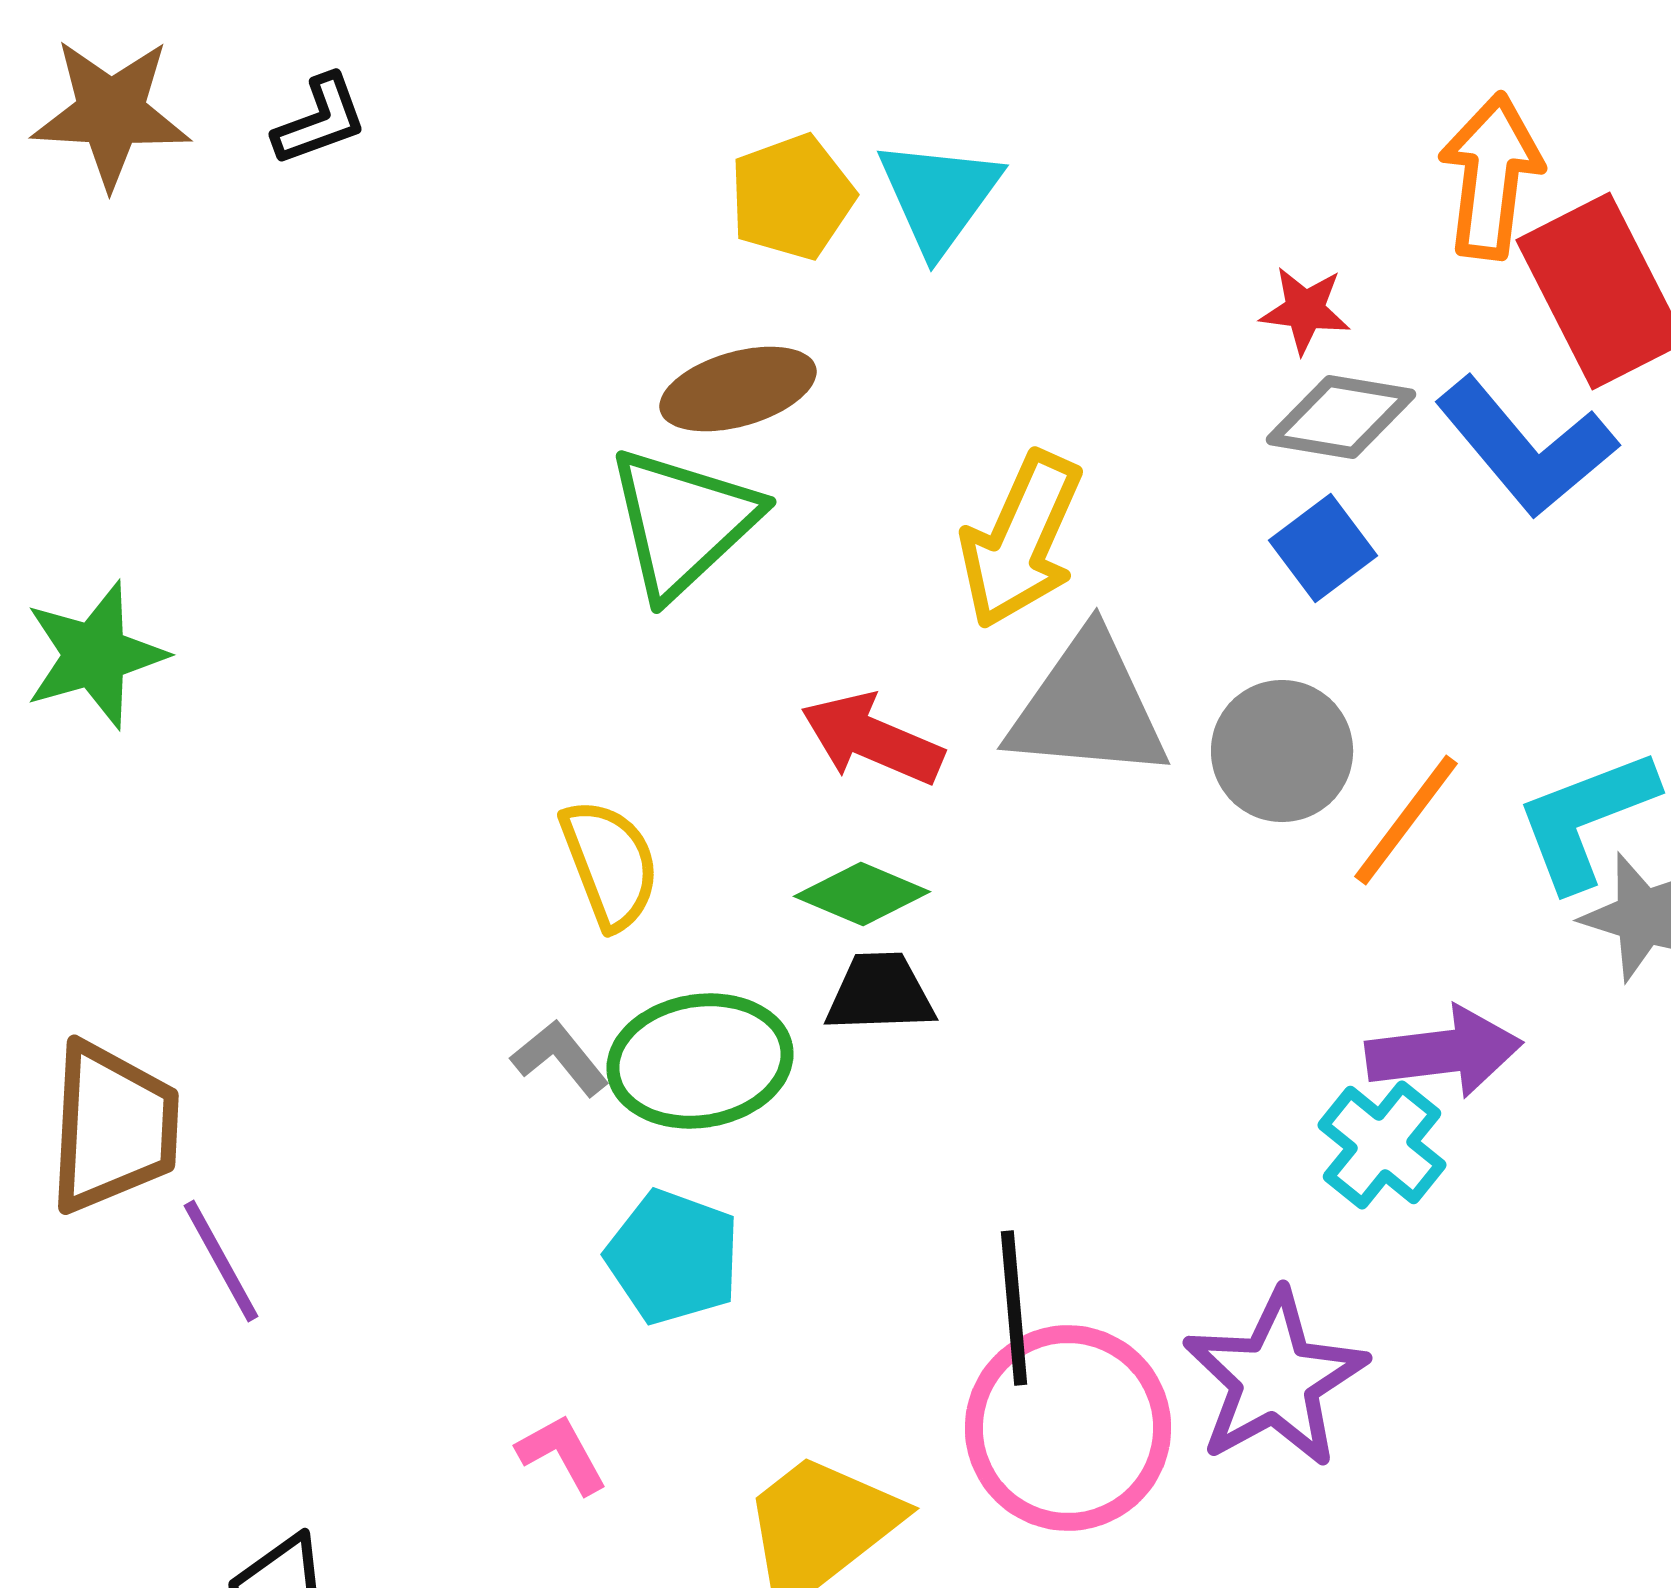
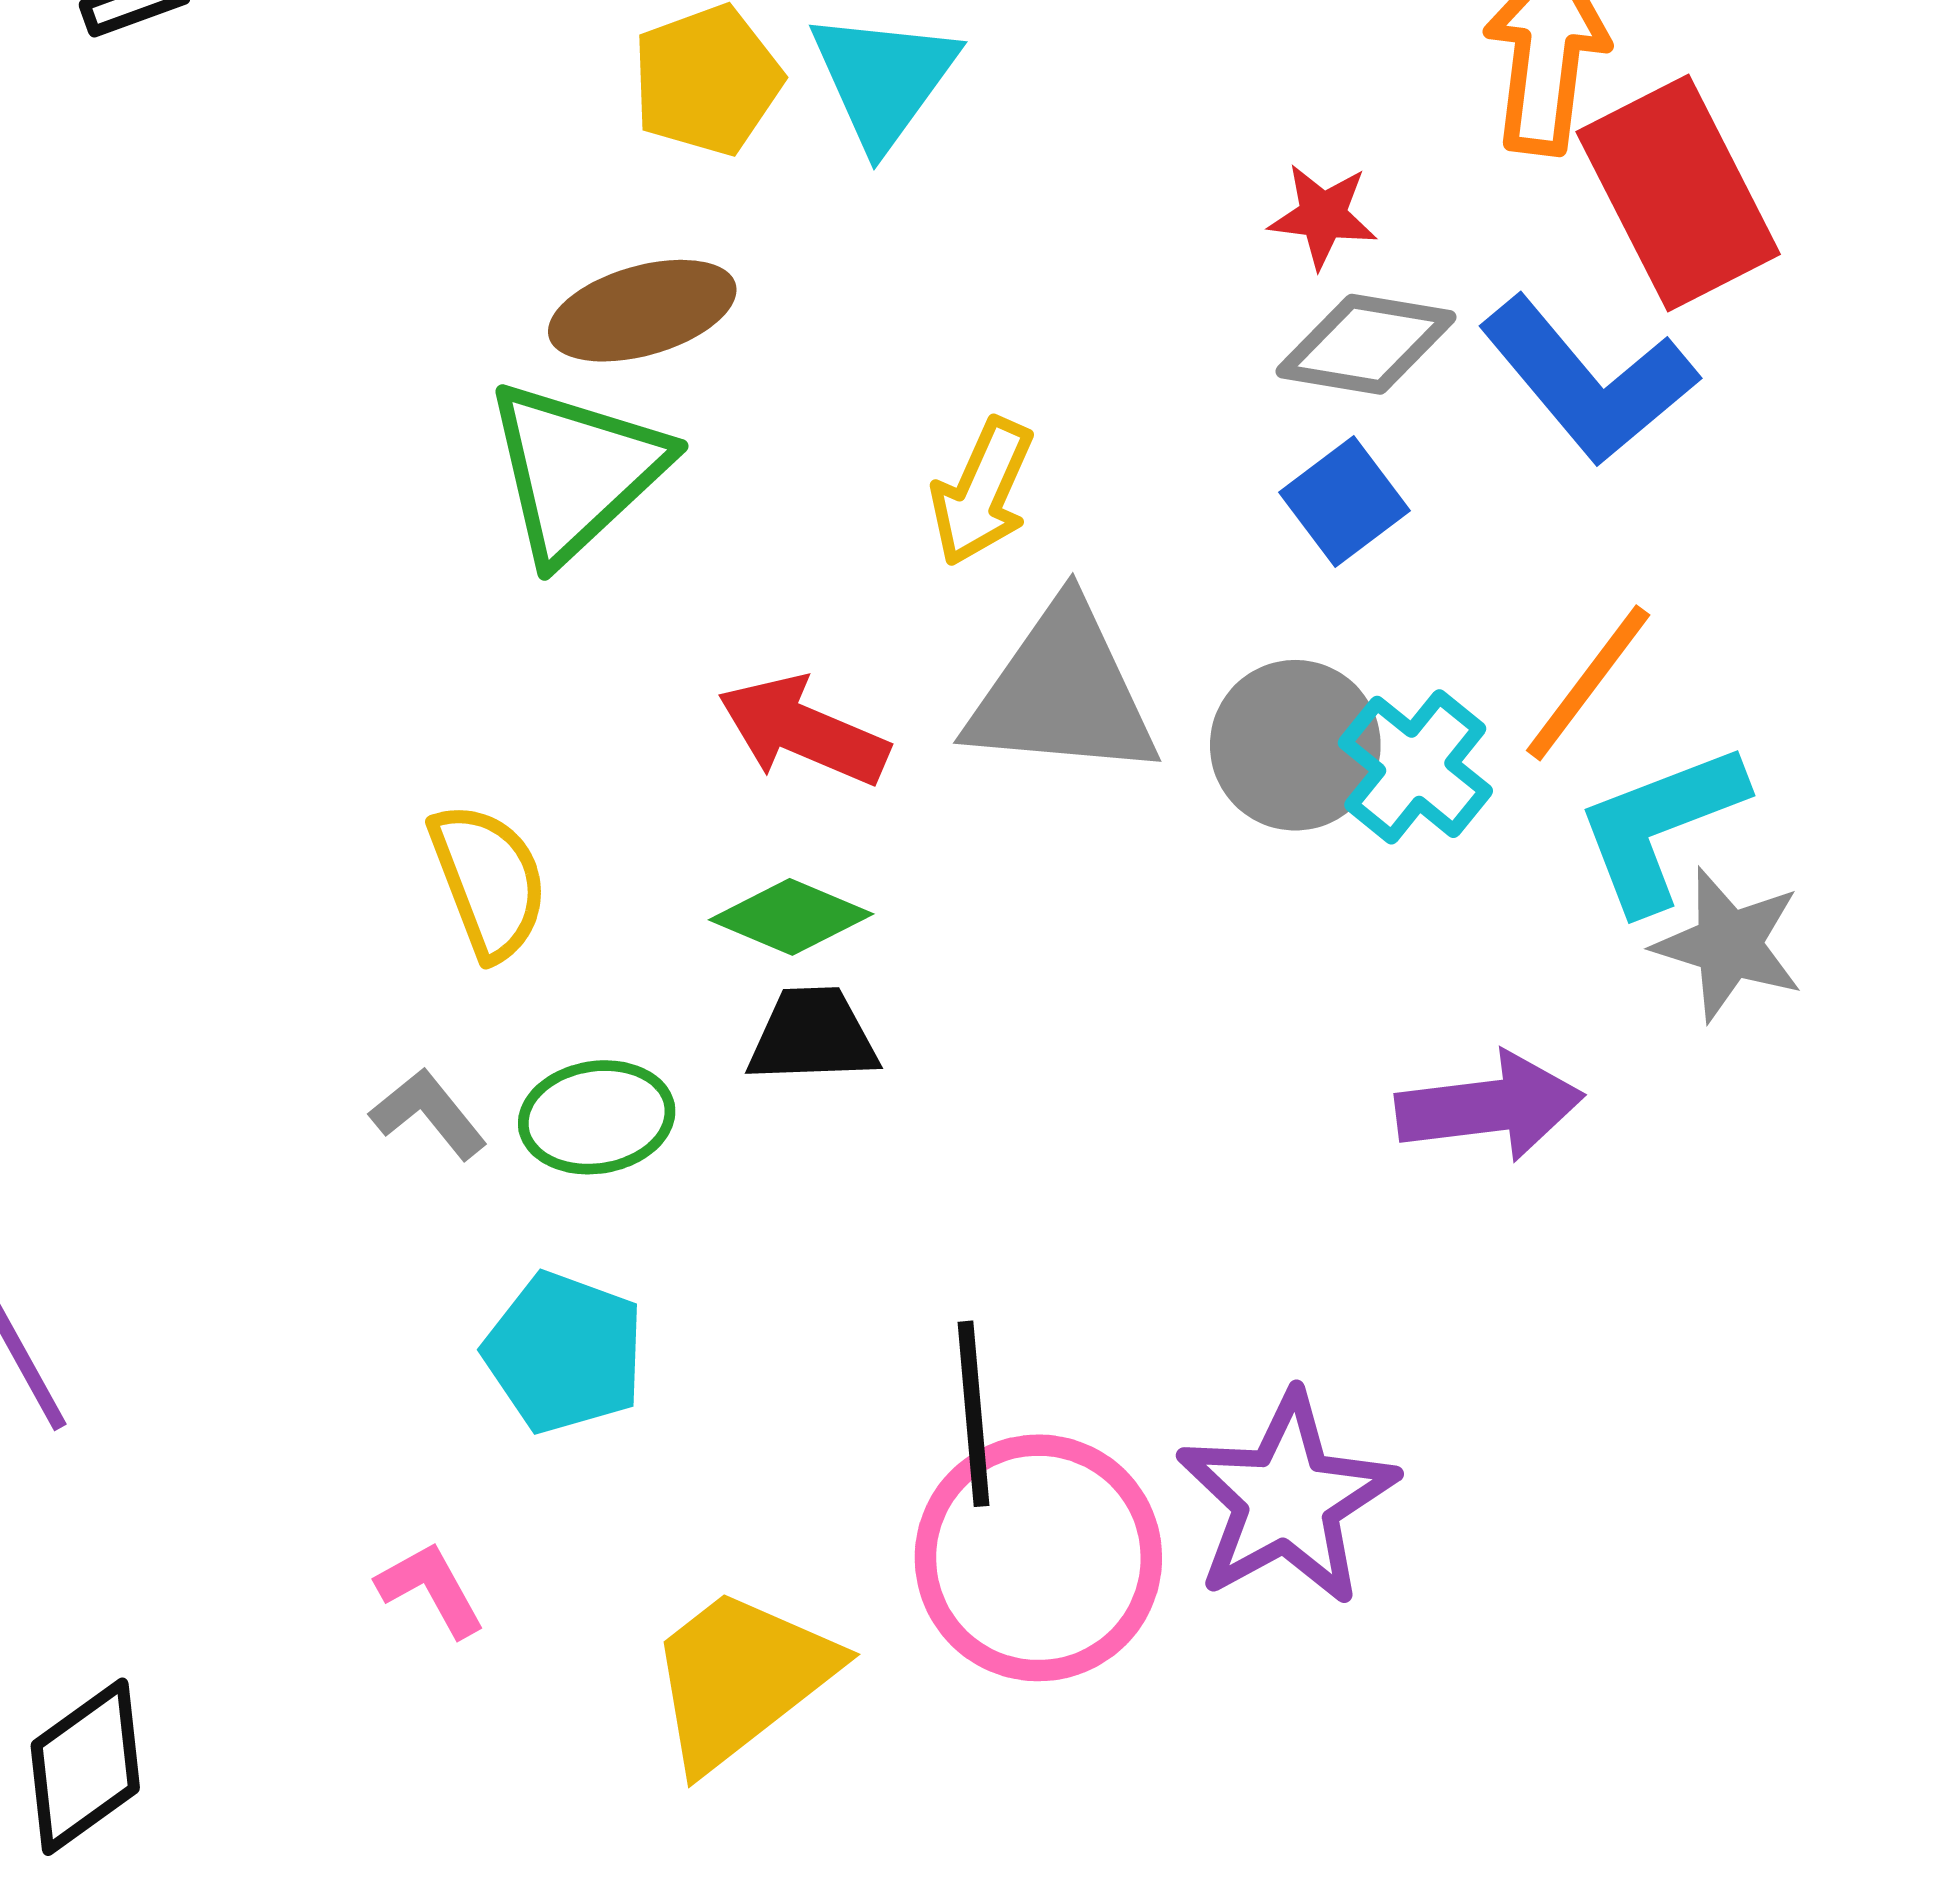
yellow arrow: (1021, 540) -> (982, 492), size x0.7
orange line: (1406, 820) -> (1588, 683), moved
green ellipse: (700, 1061) -> (597, 1117), size x0.7
cyan cross: (1382, 1145) -> (1415, 767), moved

